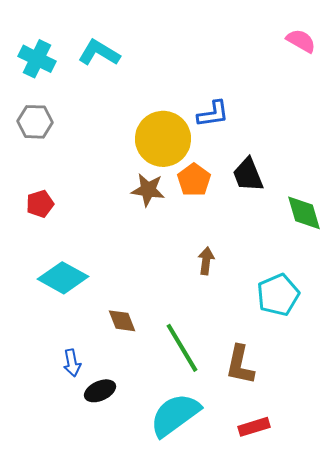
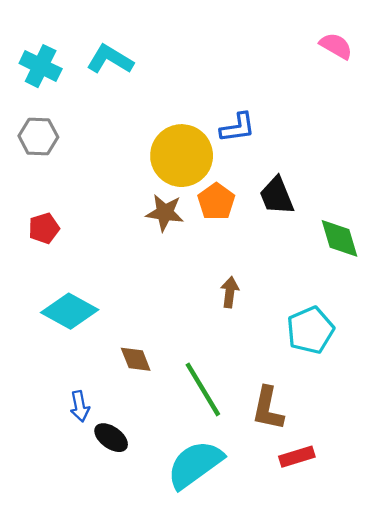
black ellipse: (100, 391) -> (111, 438), turned 60
red rectangle: (254, 427) -> (297, 457), moved

